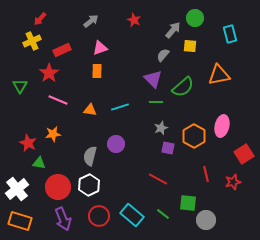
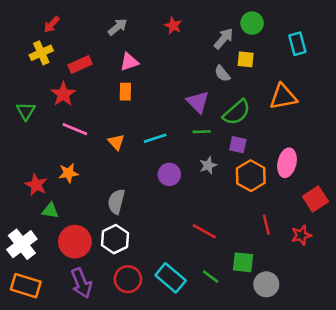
gray semicircle: (163, 55) -> (222, 74), moved, turned -80
orange triangle: (90, 110) -> (116, 142), turned 40
purple circle: (116, 144) -> (169, 174), moved
purple square: (168, 148) -> (238, 145), moved

